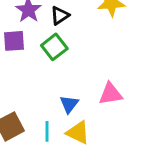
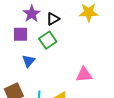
blue triangle: (69, 104) -> (29, 61), moved

